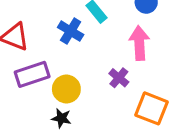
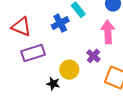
blue cross: (71, 31) -> (60, 23), turned 30
yellow circle: (66, 89) -> (69, 70), moved

